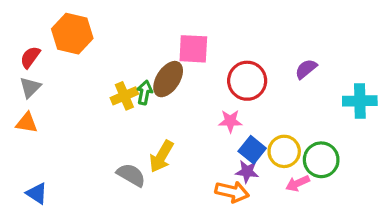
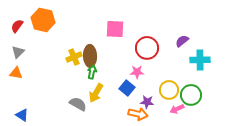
red semicircle: (30, 57) -> (17, 26), moved
brown ellipse: (168, 79) -> (90, 56), moved, turned -35
green arrow: (145, 93) -> (92, 72), moved
cyan cross: (360, 101) -> (200, 60), moved
blue square: (252, 150) -> (127, 88), moved

